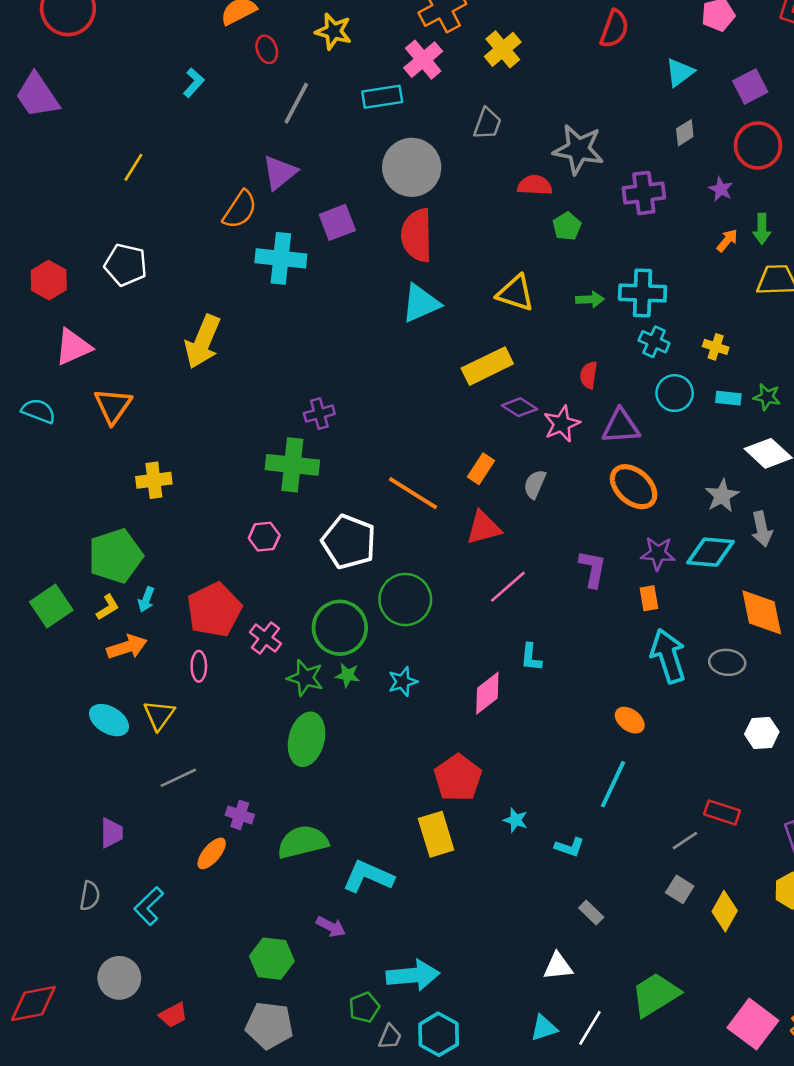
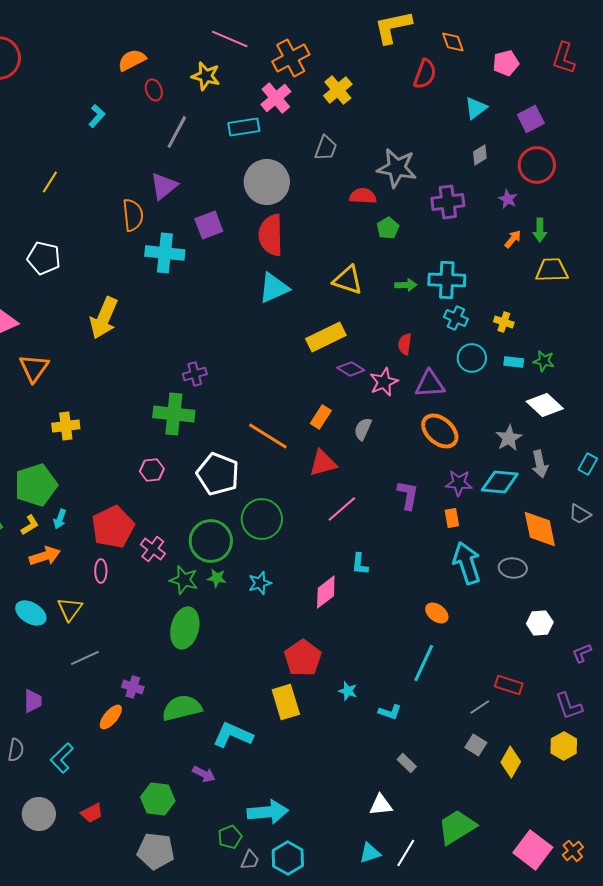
orange semicircle: (240, 210) -> (133, 215), turned -40
red trapezoid: (173, 1015) -> (92, 813), moved

